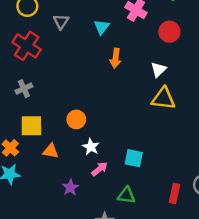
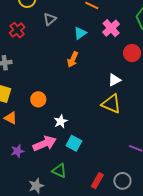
red cross: (27, 46) -> (17, 30), size x0.7
orange arrow: (116, 58) -> (73, 59), moved
white star: (91, 147) -> (61, 121), moved
pink arrow: (100, 169) -> (45, 144), size x1.6

